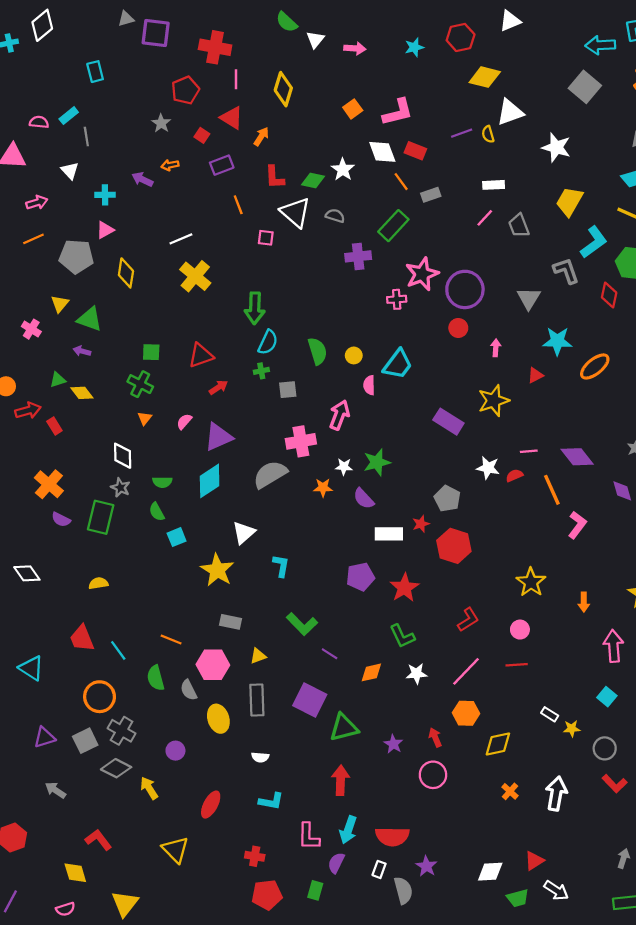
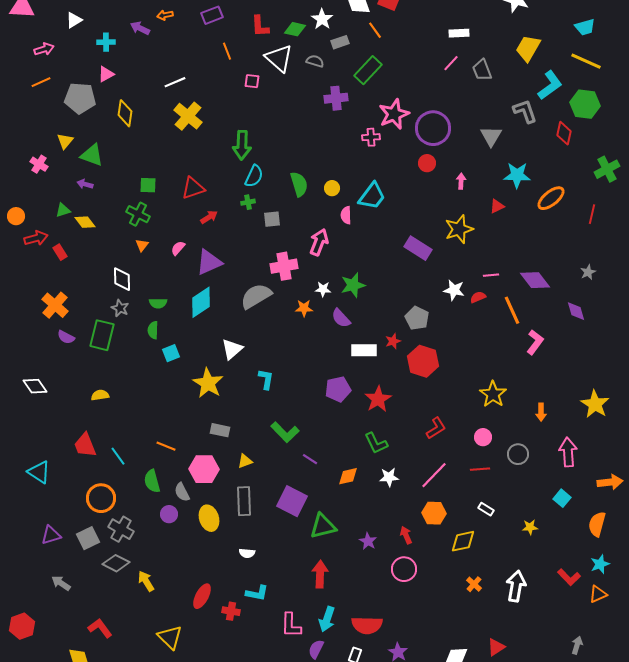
white triangle: (70, 171) -> (74, 20), turned 42
gray rectangle: (431, 195) -> (340, 42), moved
green semicircle: (157, 512) -> (153, 330), turned 30
white rectangle: (550, 714) -> (486, 509), moved
gray circle: (605, 748) -> (518, 454), moved
purple circle: (175, 751) -> (169, 514), moved
red cross: (255, 856) -> (231, 611), moved

